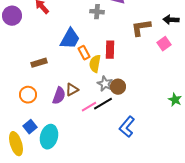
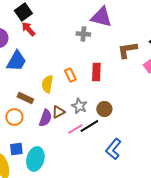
blue trapezoid: (70, 39) -> (16, 61), moved
brown rectangle: (39, 63) -> (25, 98), moved, turned 42
yellow semicircle: (95, 64) -> (47, 84), moved
gray star: (105, 84) -> (79, 106), moved
blue square: (30, 127) -> (16, 149), turned 32

